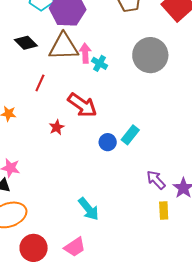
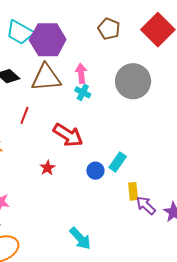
pink arrow: (85, 53) -> (81, 73), moved
red star: (57, 127) -> (48, 168), moved
yellow rectangle: (164, 211) -> (133, 191), moved

